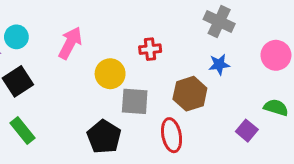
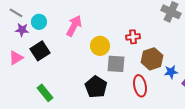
red cross: (150, 49) -> (133, 37), moved
blue star: (219, 65) -> (171, 72), moved
green rectangle: (23, 131) -> (45, 93), moved

